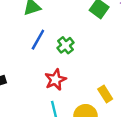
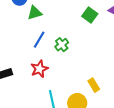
red star: (55, 80) -> (39, 69), moved

